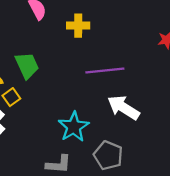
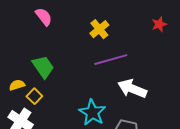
yellow cross: (78, 26) -> (99, 29), moved, turned -30

